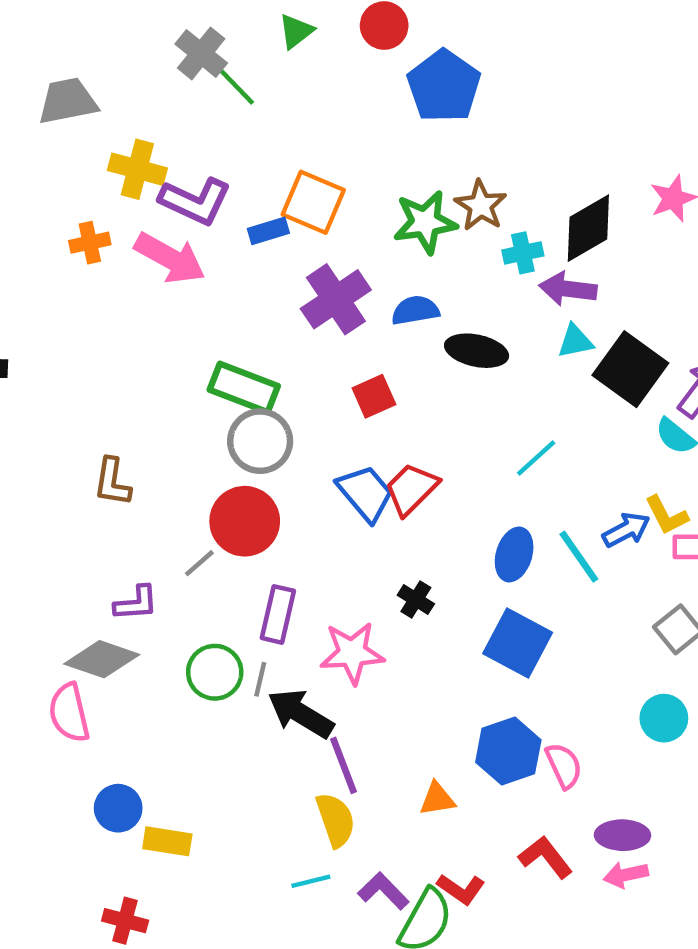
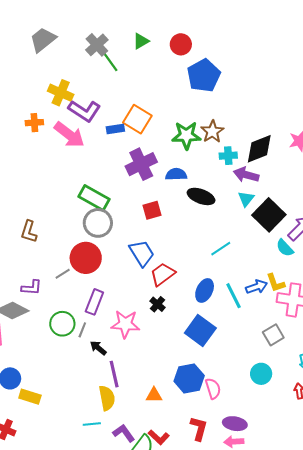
gray trapezoid: (68, 101) -> (43, 40), moved, turned -36
cyan triangle: (575, 341) -> (246, 199), turned -48
red trapezoid: (411, 489) -> (163, 274), moved
black arrow: (301, 714) -> (98, 348), size x0.6
red L-shape: (545, 857) -> (199, 428), turned 45

